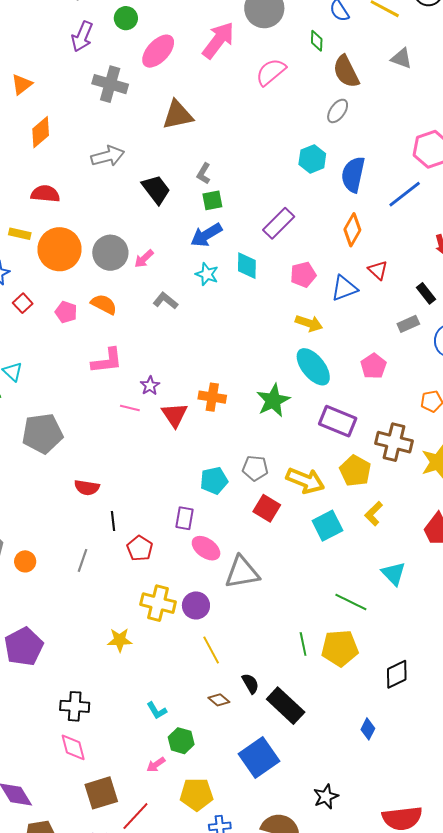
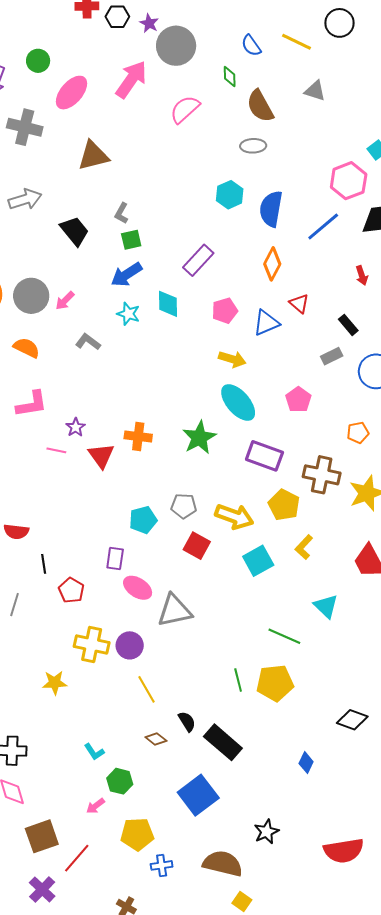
gray ellipse: (338, 111) -> (253, 146), turned 55
black diamond: (397, 674) -> (352, 720), moved, turned 48

